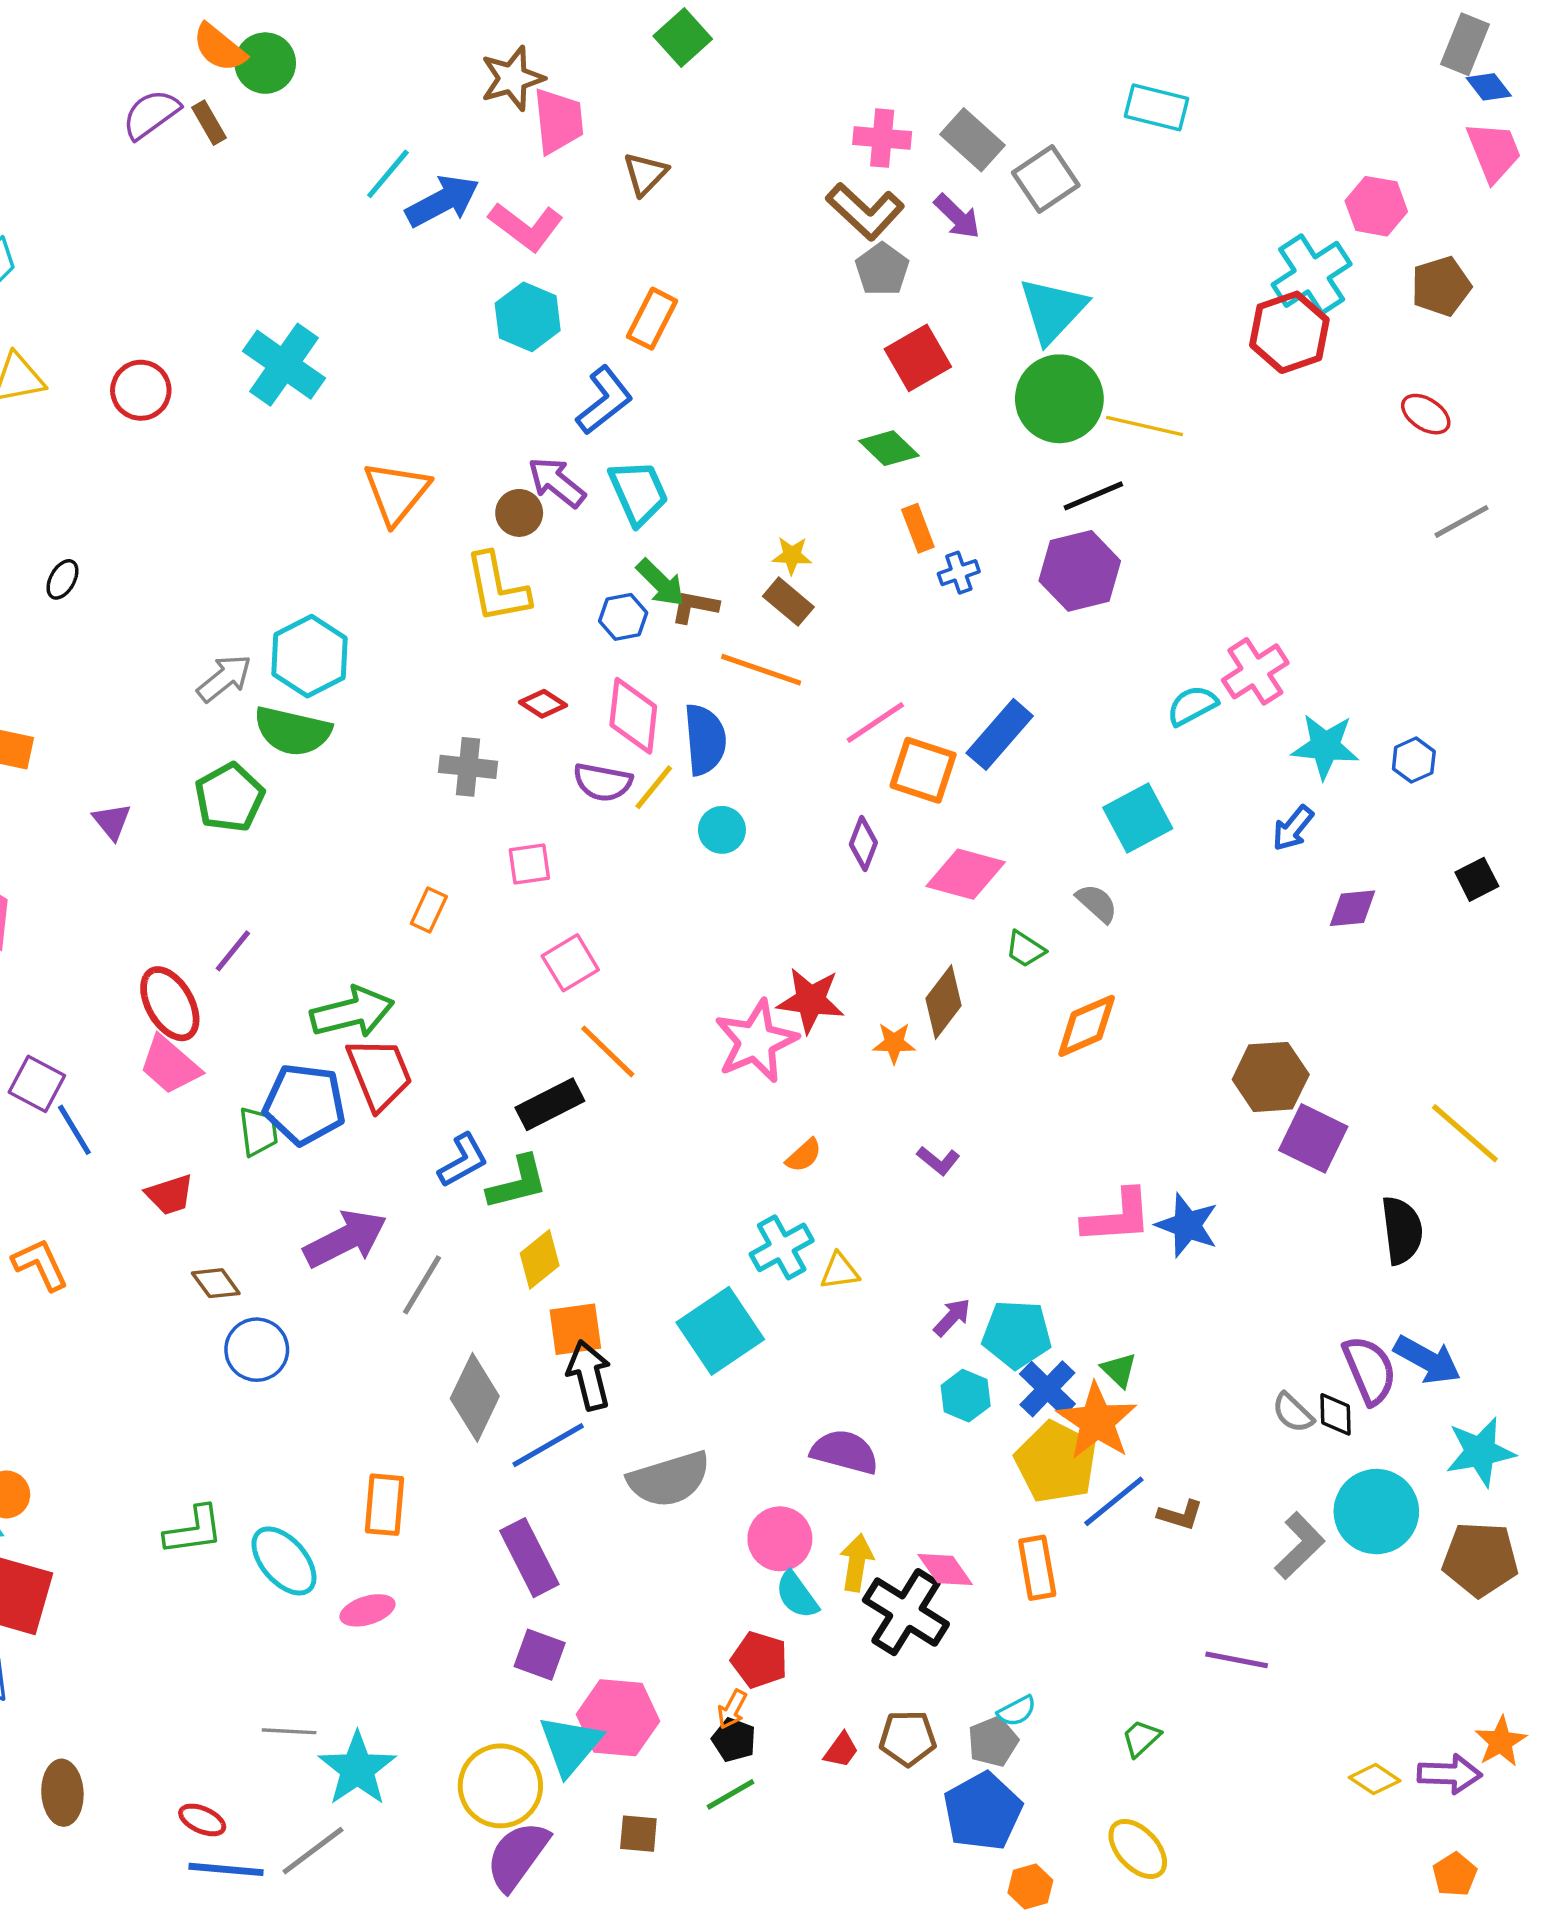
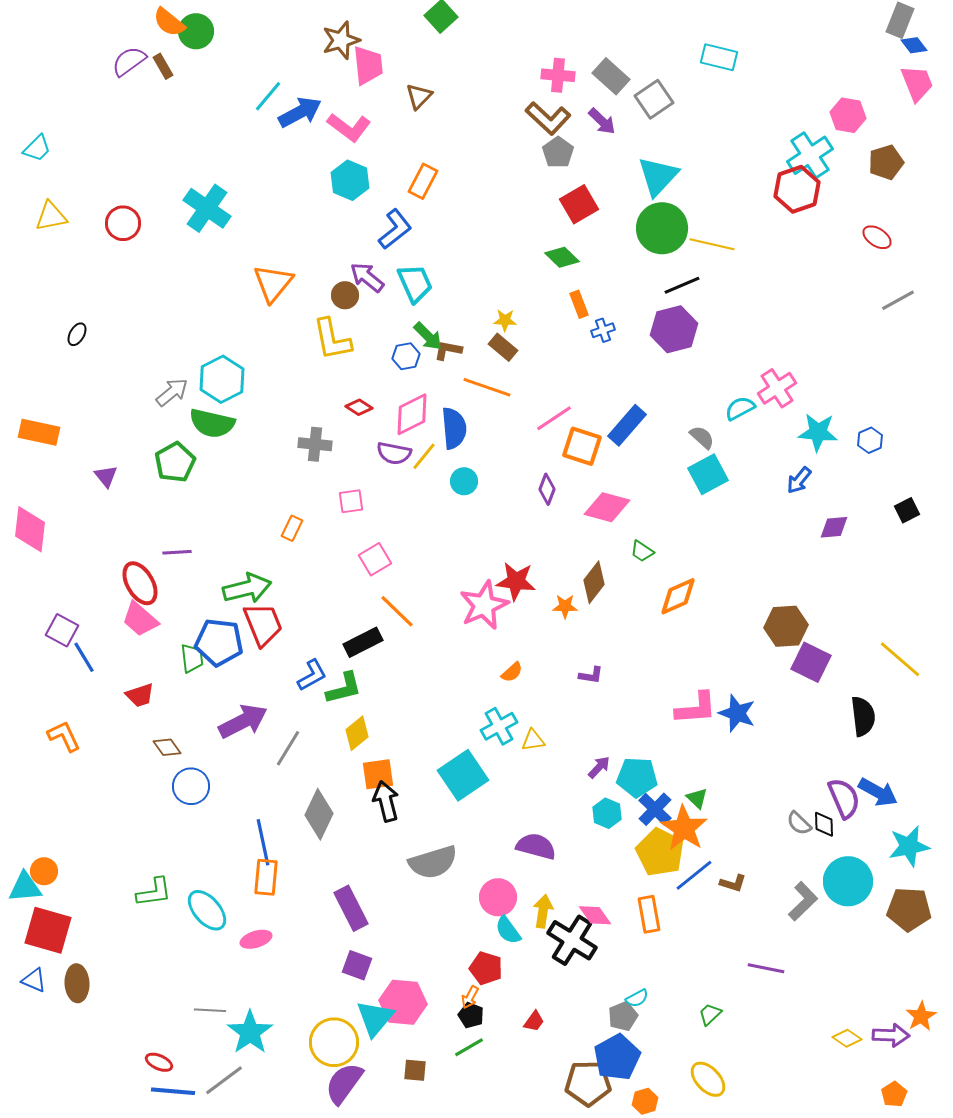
pink diamond: (633, 716) -> (412, 414), turned 57
gray semicircle: (1097, 903) -> (702, 437), moved
purple line: (233, 951) -> (177, 552), turned 48
purple L-shape: (938, 1160) -> (591, 675), turned -30
blue line: (548, 1445) -> (263, 842), moved, turned -72
brown pentagon: (908, 1738) -> (588, 1083), moved, size x1.4
brown ellipse: (62, 1793) -> (77, 983), moved

